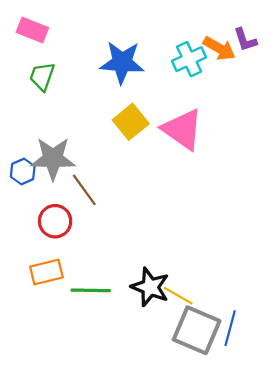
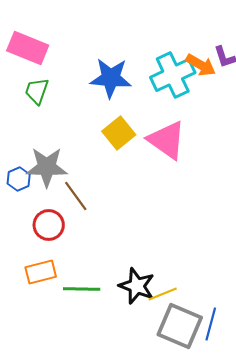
pink rectangle: (32, 30) -> (28, 48), size x1.4
cyan cross: (189, 59) -> (173, 75), size x1.4
yellow line: (178, 296) -> (163, 294), turned -52

